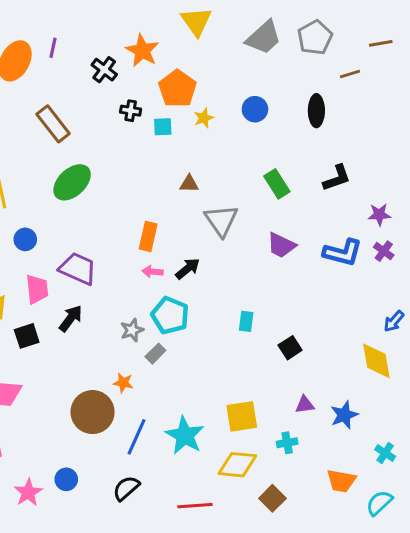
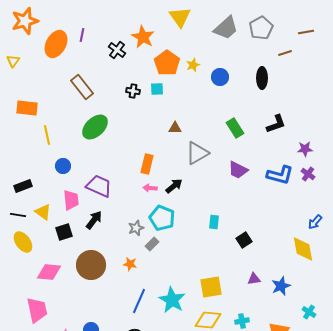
black cross: (131, 111) -> (133, 91), moved
yellow star: (204, 118) -> (193, 65), moved
gray triangle: (221, 220) -> (197, 153), turned 35
brown circle: (93, 412) -> (91, 265), moved
cyan cross: (287, 443) -> (242, 321), moved

